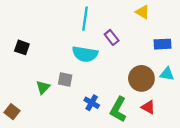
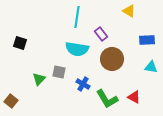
brown circle: (141, 78) -> (112, 59), moved
blue cross: (92, 103) -> (83, 84), moved
green L-shape: (118, 109) -> (107, 99), turned -60

